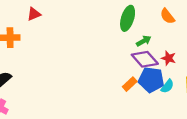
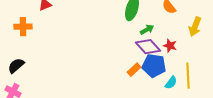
cyan semicircle: (167, 86) -> (171, 83), moved

